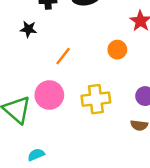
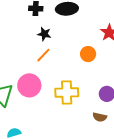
black star: (28, 29) -> (44, 34), moved

